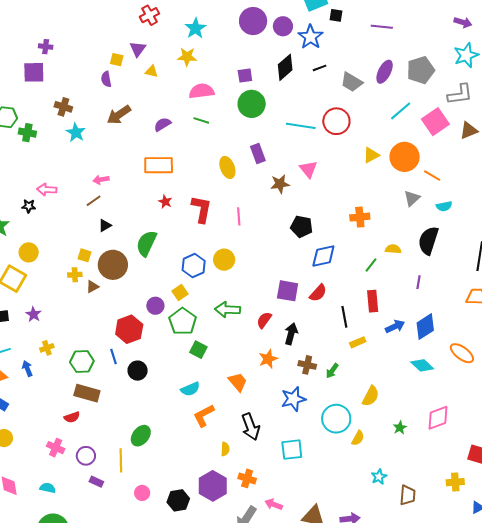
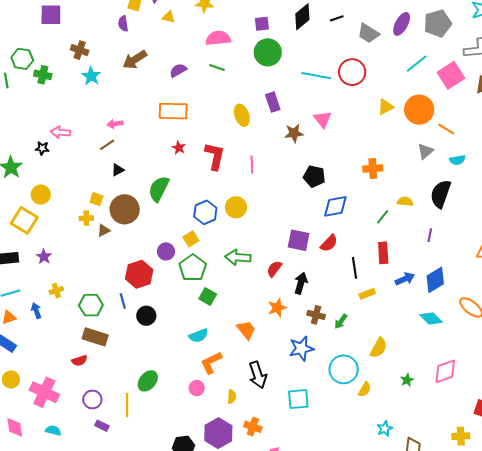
pink cross: (56, 448) -> (44, 392), moved, size x1.6
pink circle: (142, 493) -> (197, 388), moved

